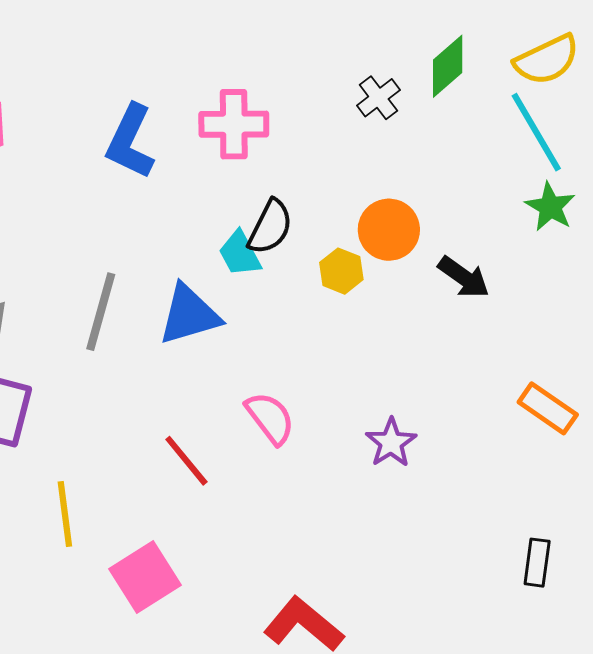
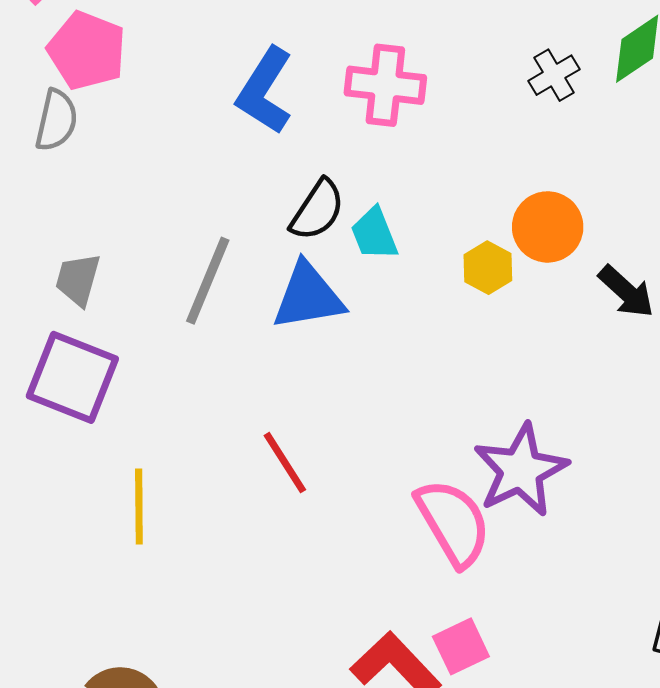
black semicircle: (270, 227) -> (317, 210), moved
pink semicircle: (270, 418) -> (453, 523), moved, size x1.4
purple star: (391, 443) -> (521, 470), size x1.6
pink square: (145, 577) -> (461, 646), moved, size x0.7

